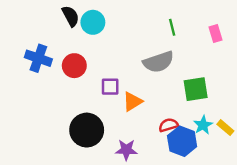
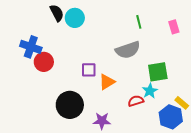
red circle: (74, 66) -> (44, 62), moved
cyan star: (203, 125) -> (150, 91), moved
blue hexagon: (182, 141) -> (171, 117), moved

